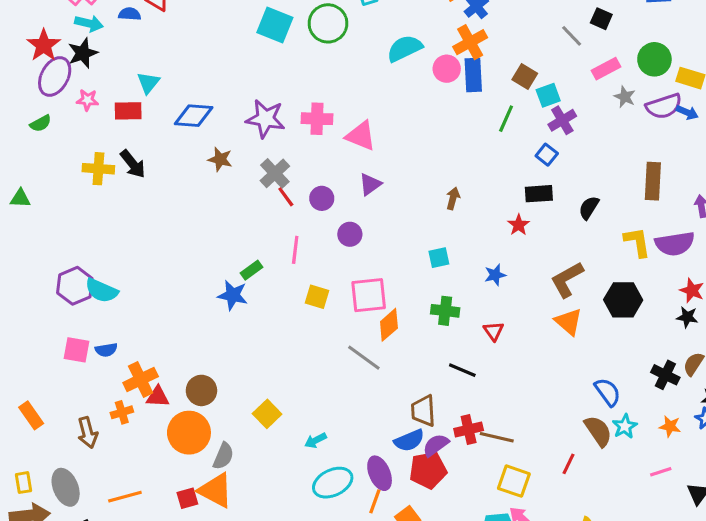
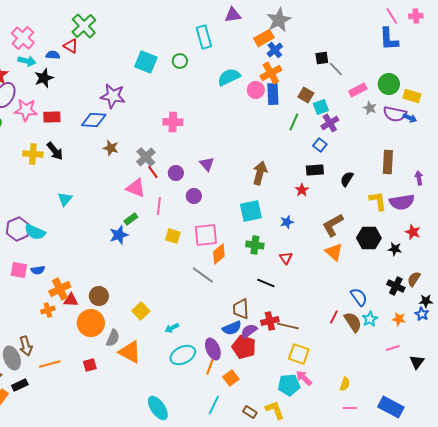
black square: (601, 19) -> (322, 58), moved, turned -32
green circle: (328, 23) -> (180, 61), size x0.6
black star: (83, 53) -> (44, 78), moved
cyan triangle: (148, 83) -> (65, 199), moved
pink star: (87, 100) -> (26, 110), size x1.6
purple semicircle: (664, 106) -> (395, 114), turned 30
purple star: (266, 119) -> (113, 96), moved
pink triangle: (361, 136) -> (136, 188), moved
purple triangle: (370, 184) -> (207, 164), turned -35
brown arrow: (453, 198) -> (260, 173), size x1.6
cyan square: (439, 258) -> (251, 211), size x1.6
blue star: (233, 295) -> (119, 235), turned -30
black star: (687, 317) -> (395, 249), moved
brown arrow: (87, 433) -> (26, 346), moved
red line: (569, 464) -> (334, 317), moved
red pentagon: (428, 470) -> (244, 347), turned 30
orange triangle: (216, 490) -> (130, 352), moved

